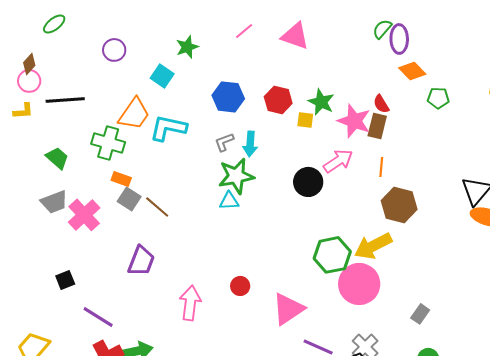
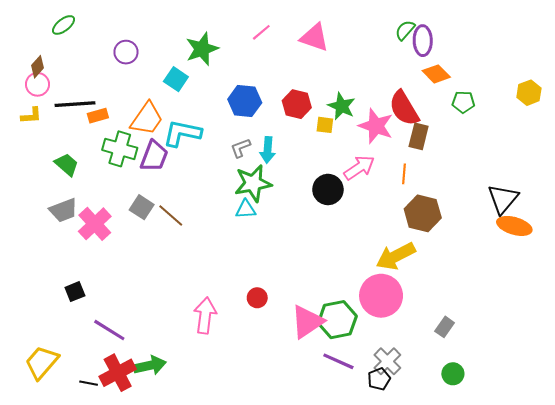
green star: (187, 47) -> (202, 49), size x1.4
red semicircle: (381, 104) -> (404, 108), size x1.8
brown rectangle: (377, 126) -> (419, 136), moved
orange rectangle: (121, 179) -> (98, 116), moved, turned -36
green hexagon: (332, 255) -> (337, 320), moved
purple trapezoid: (141, 261) -> (154, 156), moved

